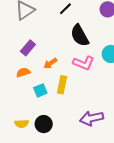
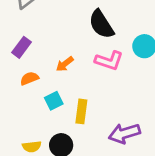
purple rectangle: (28, 48) -> (22, 47), moved
yellow rectangle: (62, 85) -> (81, 111), moved

